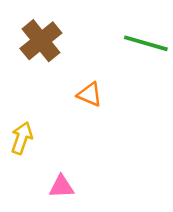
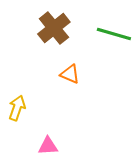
brown cross: (41, 41) -> (54, 28), moved

